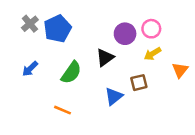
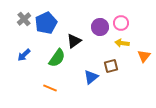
yellow arrow: (153, 54) -> (122, 43), turned 40
black triangle: (105, 57) -> (74, 41), moved

